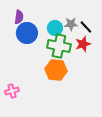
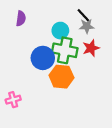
gray star: (71, 24) -> (87, 26), moved
black line: (86, 27) -> (83, 15), moved
blue circle: (27, 33) -> (43, 58), moved

